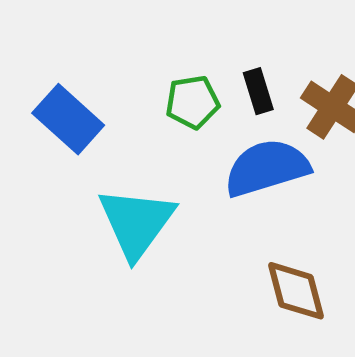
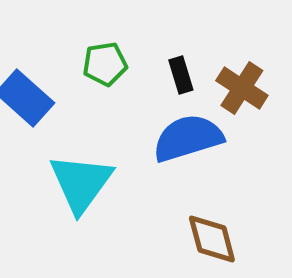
green pentagon: (192, 102) -> (105, 64), moved

